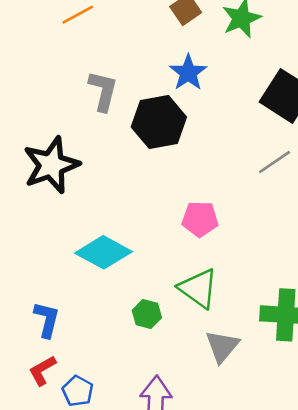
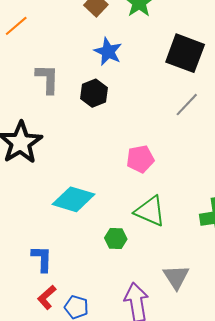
black hexagon: (159, 122) -> (94, 93), size x0.7
gray triangle: (222, 346) -> (176, 277), moved

